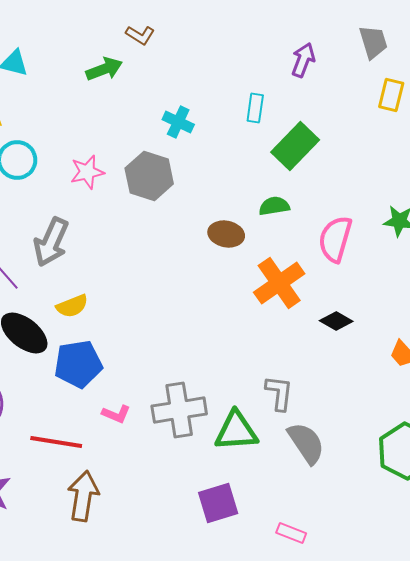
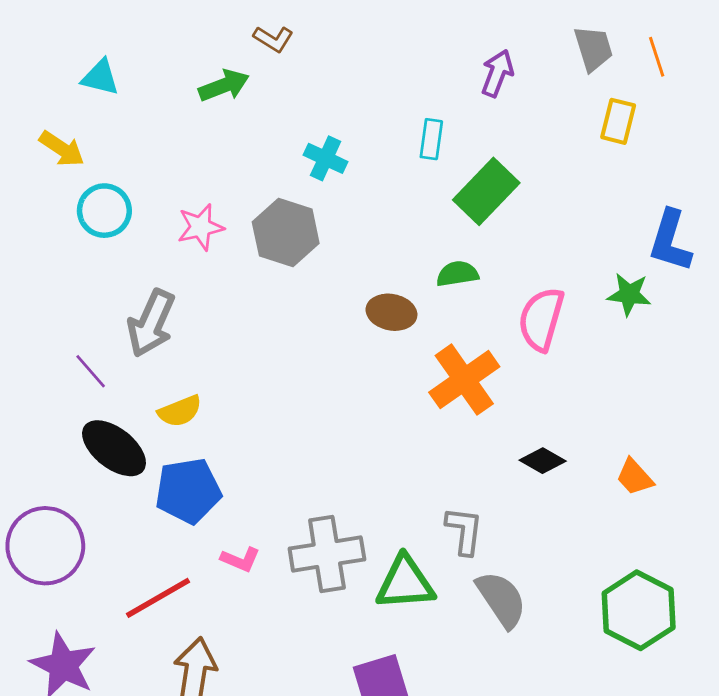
black diamond: (336, 321) -> (543, 461), moved
red line: (56, 442) -> (158, 598), turned -39

